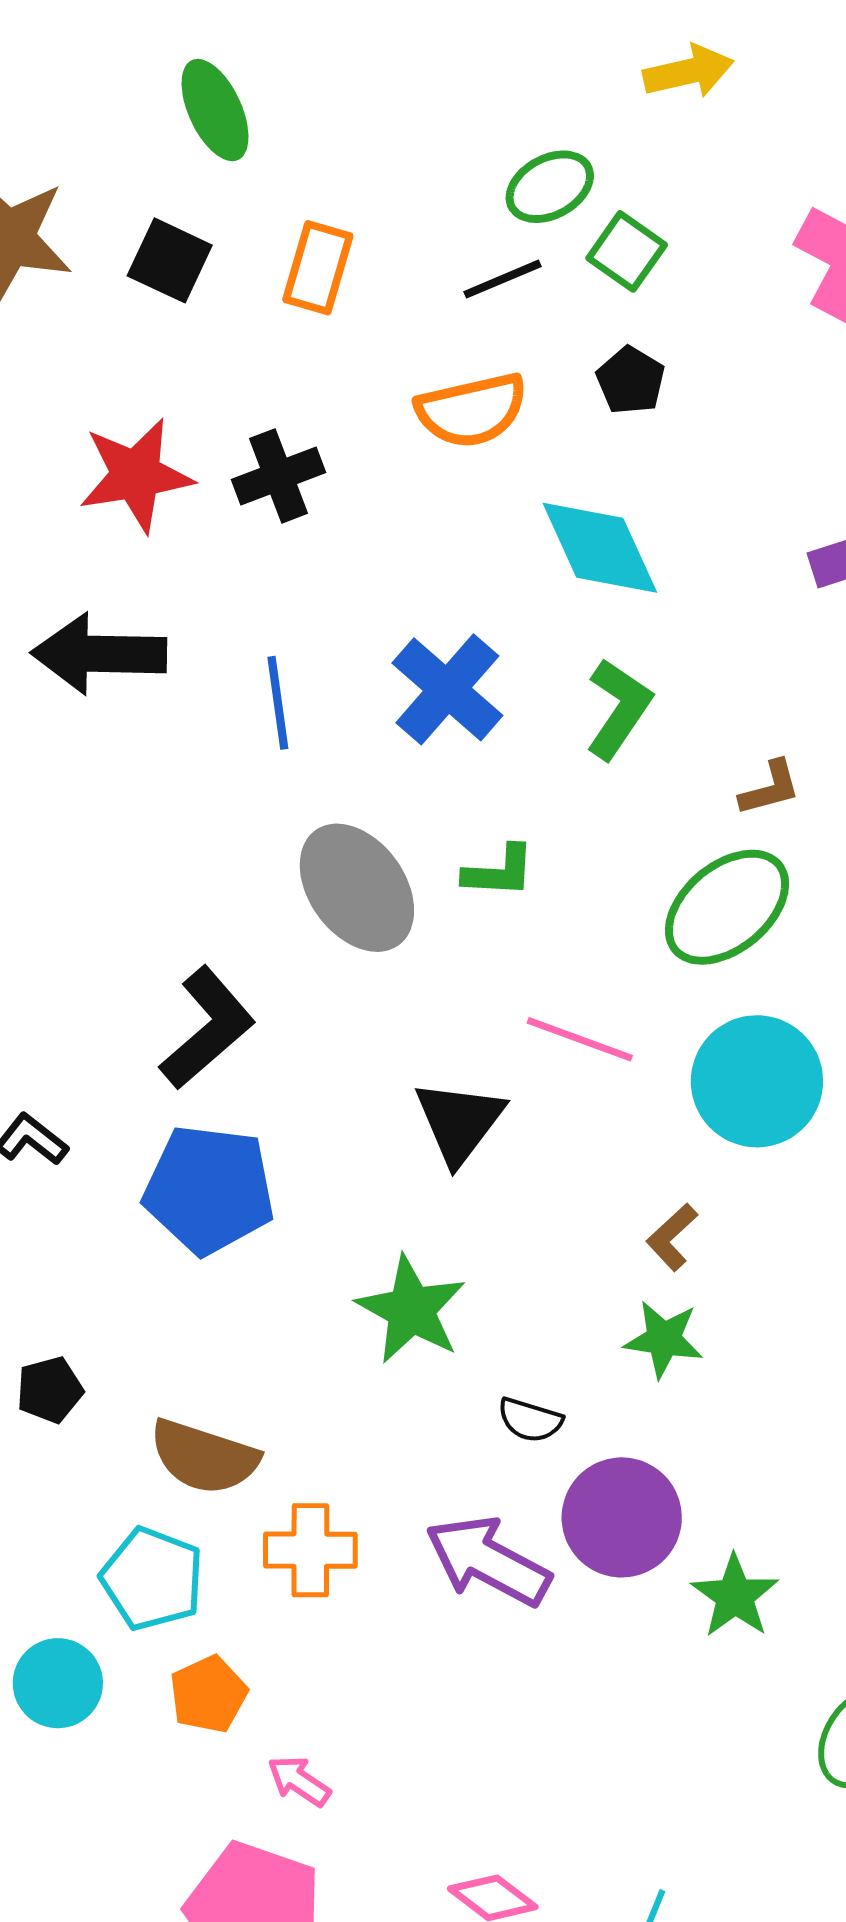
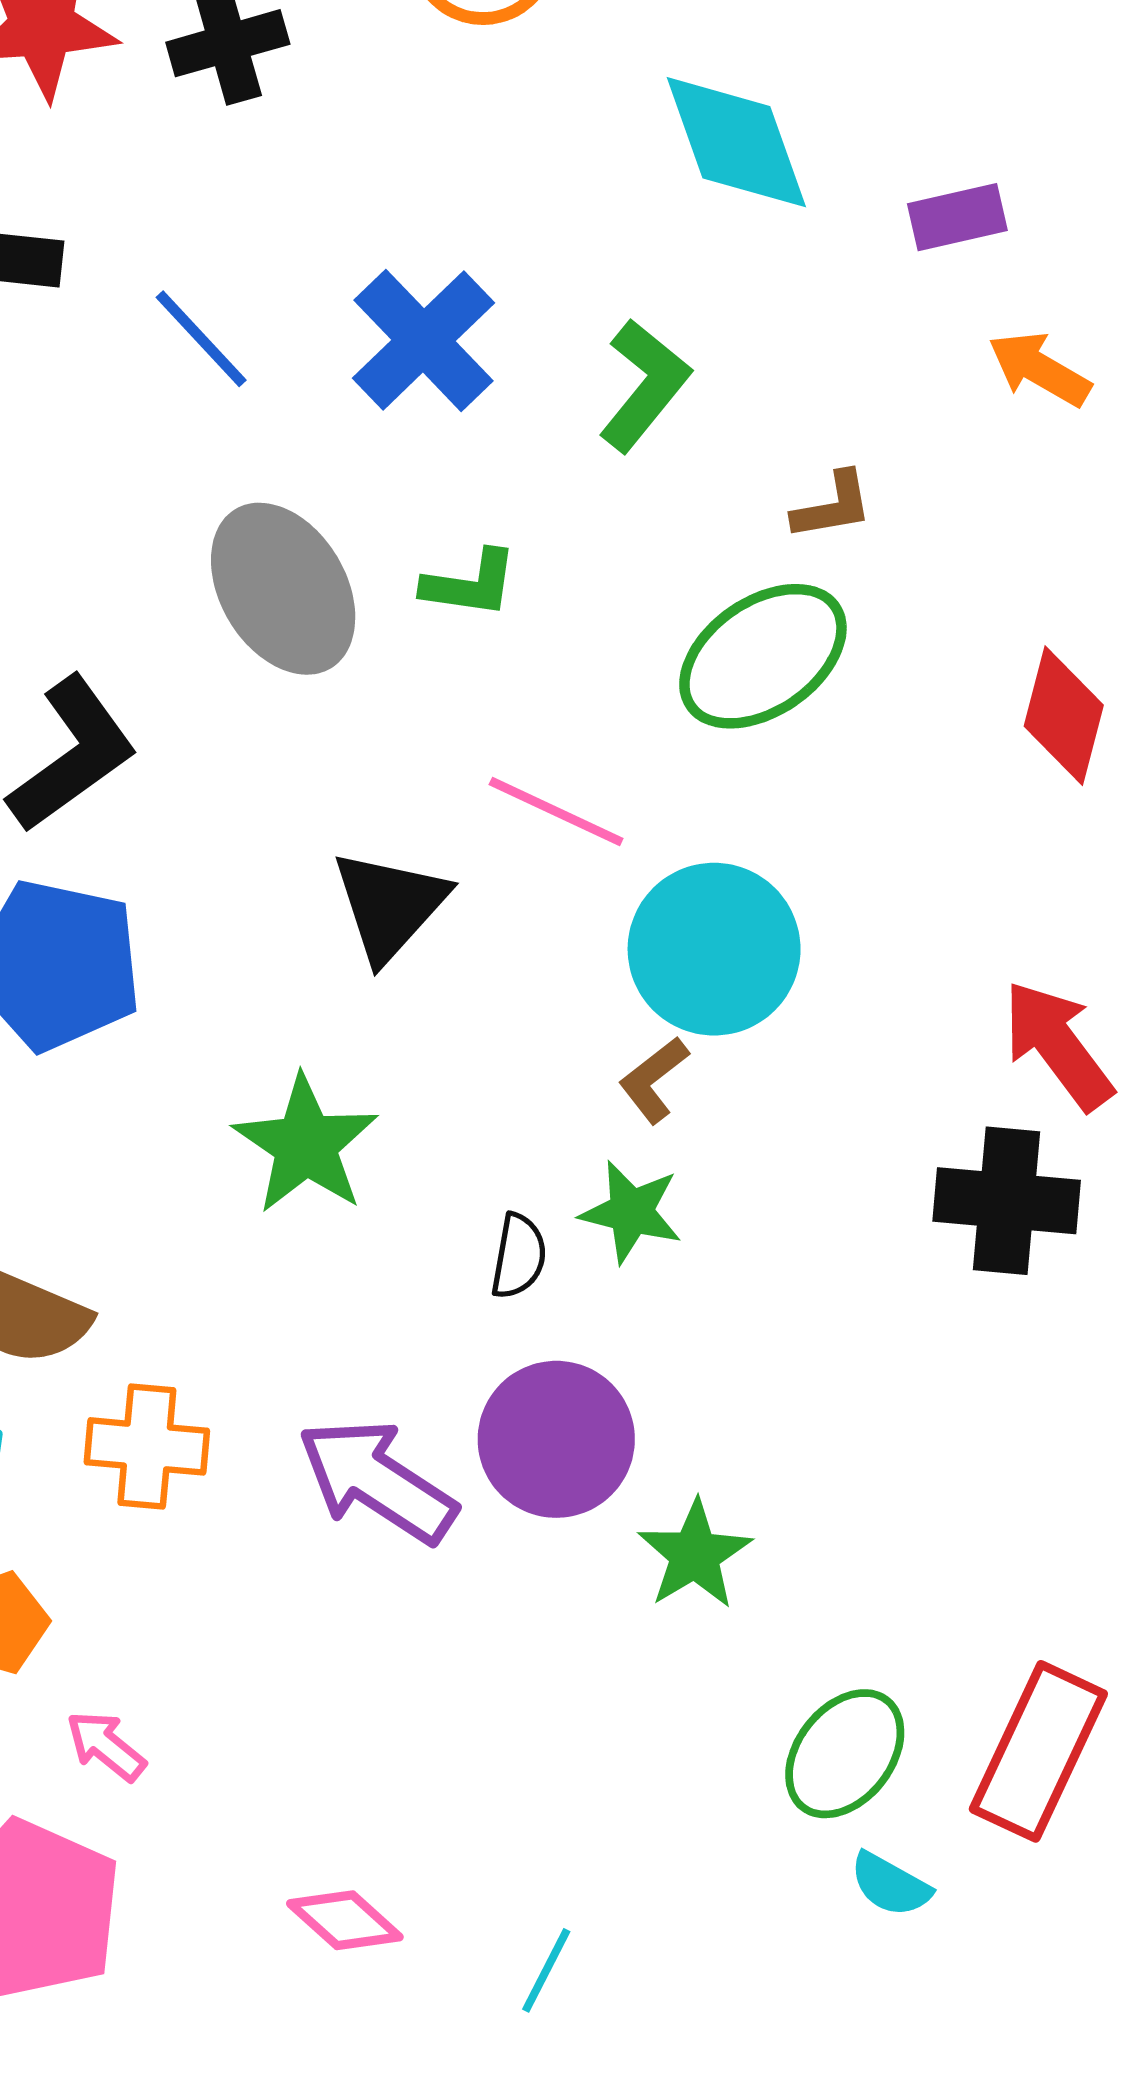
cyan diamond: (600, 548) -> (736, 142), moved
blue line: (278, 703) -> (201, 339), turned -40
cyan circle: (757, 1081) -> (714, 949), moved
black semicircle: (530, 1420) -> (519, 1256), moved, turned -102

